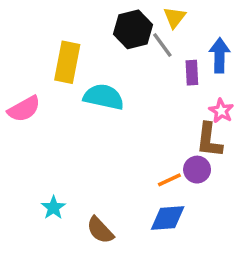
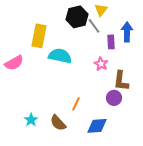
pink star: (221, 111) -> (101, 64), moved
orange line: (169, 180) -> (76, 104), moved, turned -40
brown semicircle: (100, 230) -> (58, 123), moved

